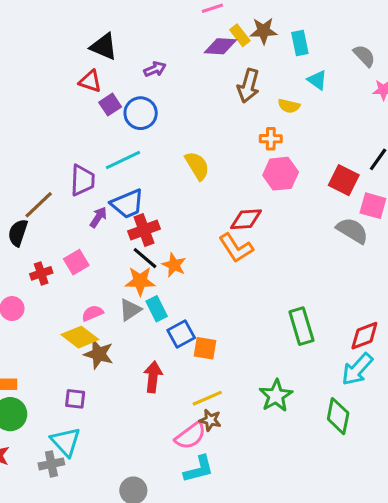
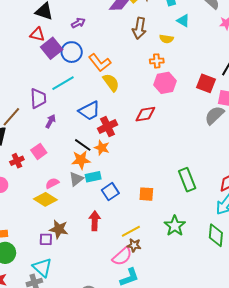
purple square: (110, 105) -> (52, 48), size x1.5
blue trapezoid: (127, 204) -> (89, 111), moved
red cross: (144, 230) -> (108, 127), moved
gray semicircle: (352, 231) -> (214, 115), turned -70
orange L-shape: (236, 248) -> (100, 63), moved
cyan rectangle: (157, 309) -> (93, 177), turned -70
orange square: (205, 348) -> (146, 194), moved
brown star: (99, 354) -> (59, 229), moved

